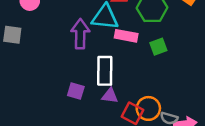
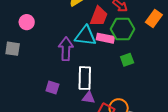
pink rectangle: (126, 36) -> (105, 38), moved
purple square: (76, 91) -> (52, 87), moved

